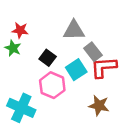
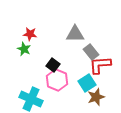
black square: (48, 58) -> (53, 65), moved
cyan square: (76, 70) -> (87, 83), moved
brown star: (99, 105) -> (96, 97), turned -30

